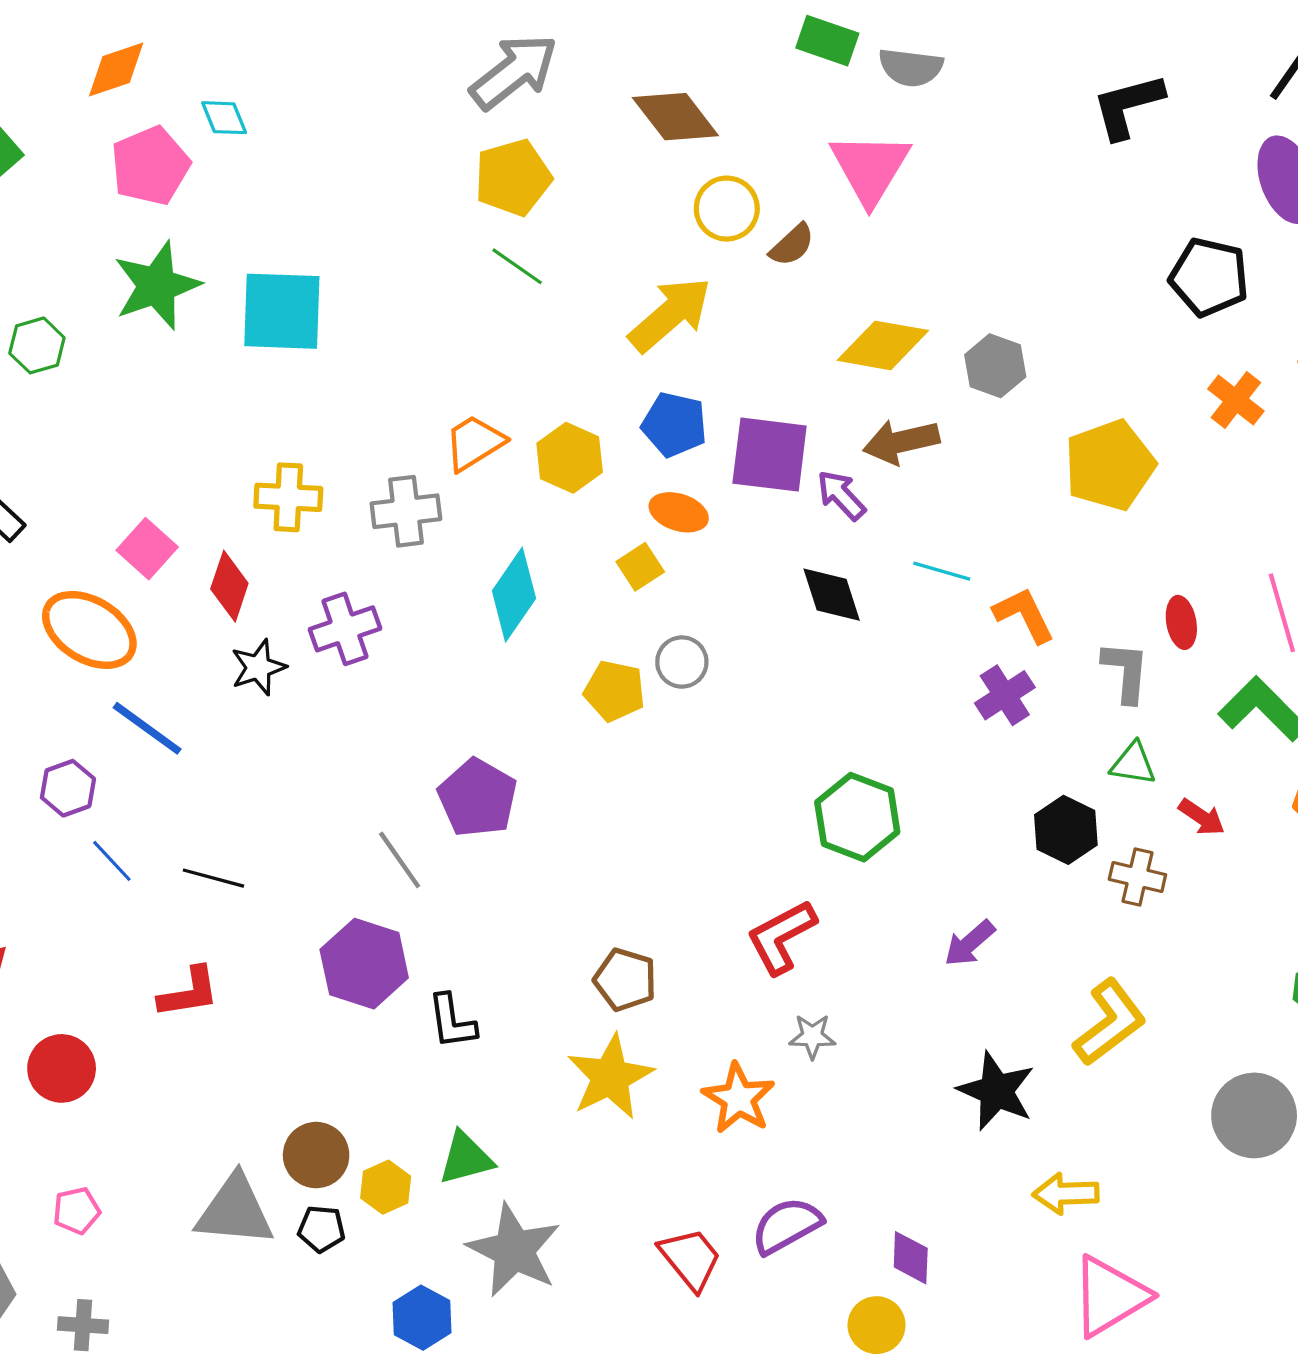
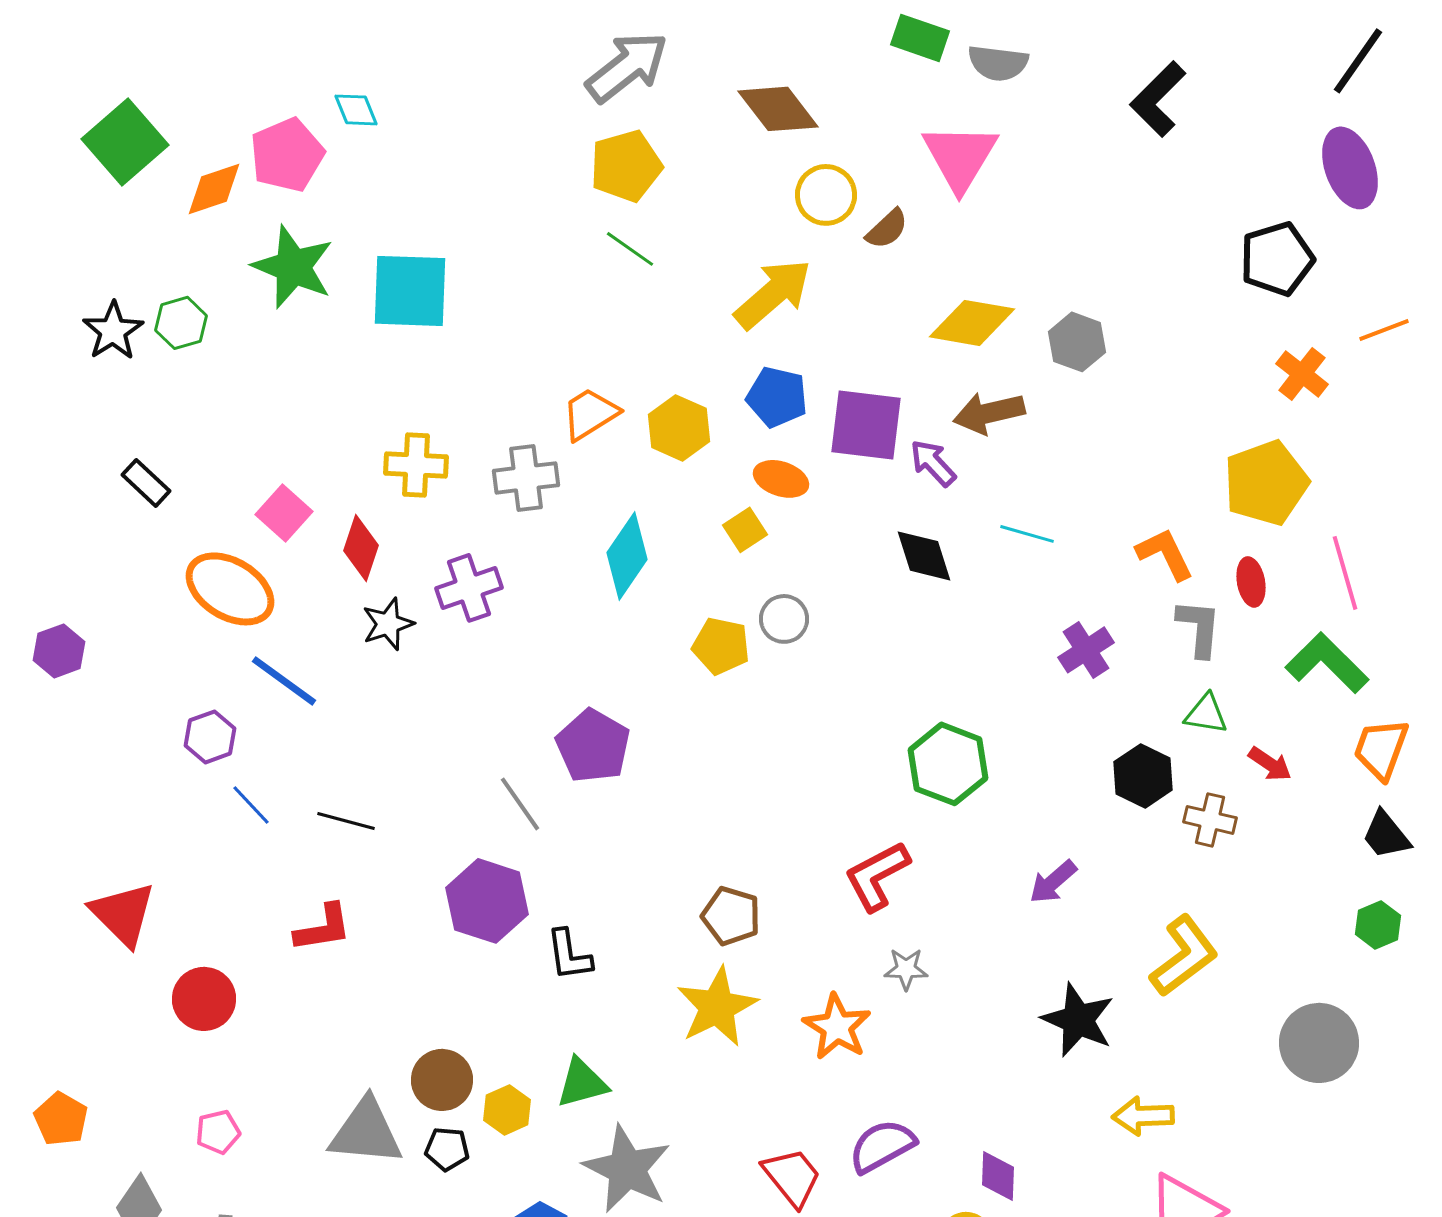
orange diamond: (116, 70) -> (214, 189), moved
black L-shape: (1128, 106) -> (1158, 99), moved, turned -30
black pentagon: (1209, 277) -> (1277, 259), turned -30
green star: (157, 286) -> (293, 267), turned -30
yellow pentagon: (1110, 465) -> (1266, 483), moved
orange L-shape: (1024, 615) -> (1165, 554), moved

